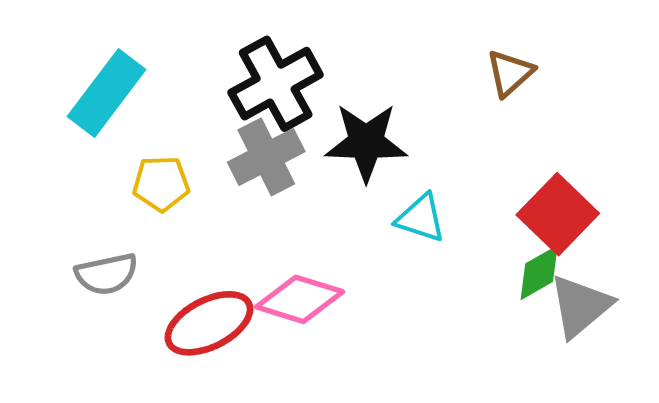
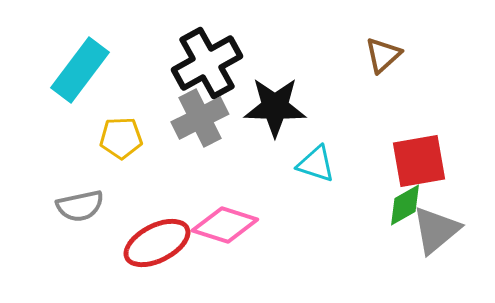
red square: (558, 214) -> (419, 161), turned 36

